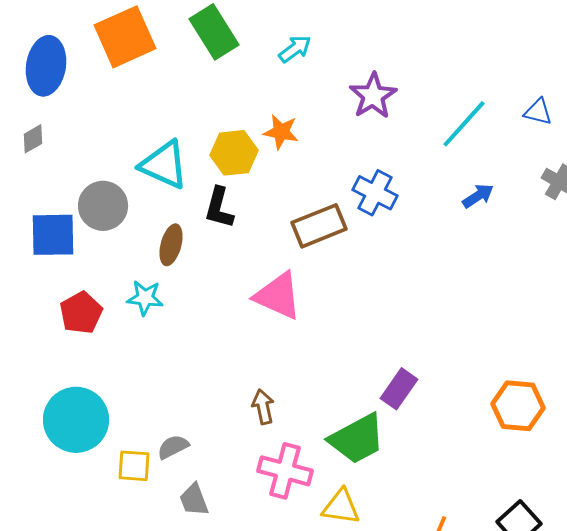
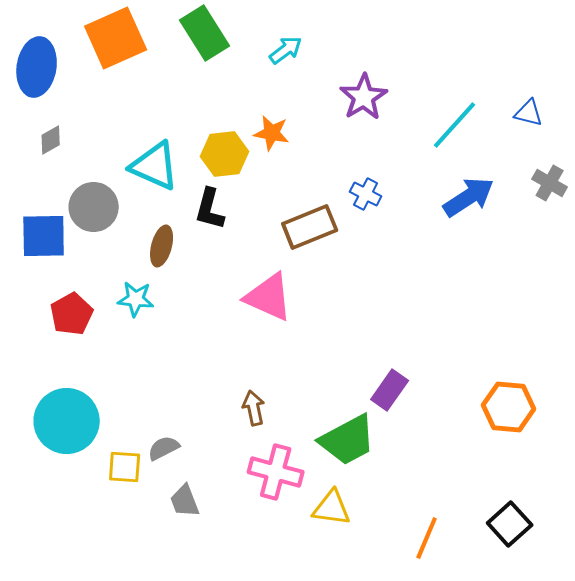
gray diamond: (33, 139) -> (51, 140), moved
blue cross: (375, 193) -> (366, 194), size x0.7
blue arrow: (478, 196) -> (469, 197), size x1.6

